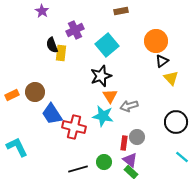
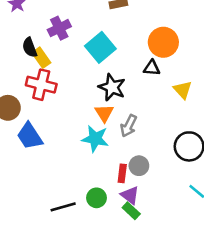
yellow rectangle: (61, 53) -> (41, 58), turned -42
black triangle: (162, 61) -> (152, 68), moved, turned 40
black star: (101, 76) -> (112, 87), moved, turned -30
gray arrow: (129, 106) -> (129, 126), turned -48
red cross: (74, 127) -> (41, 85), moved

